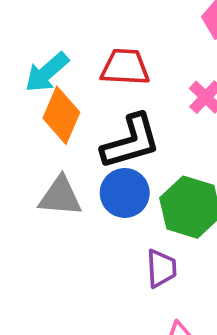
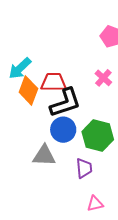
red trapezoid: (125, 67) -> (54, 82), moved
gray triangle: (60, 196) -> (44, 156), moved

